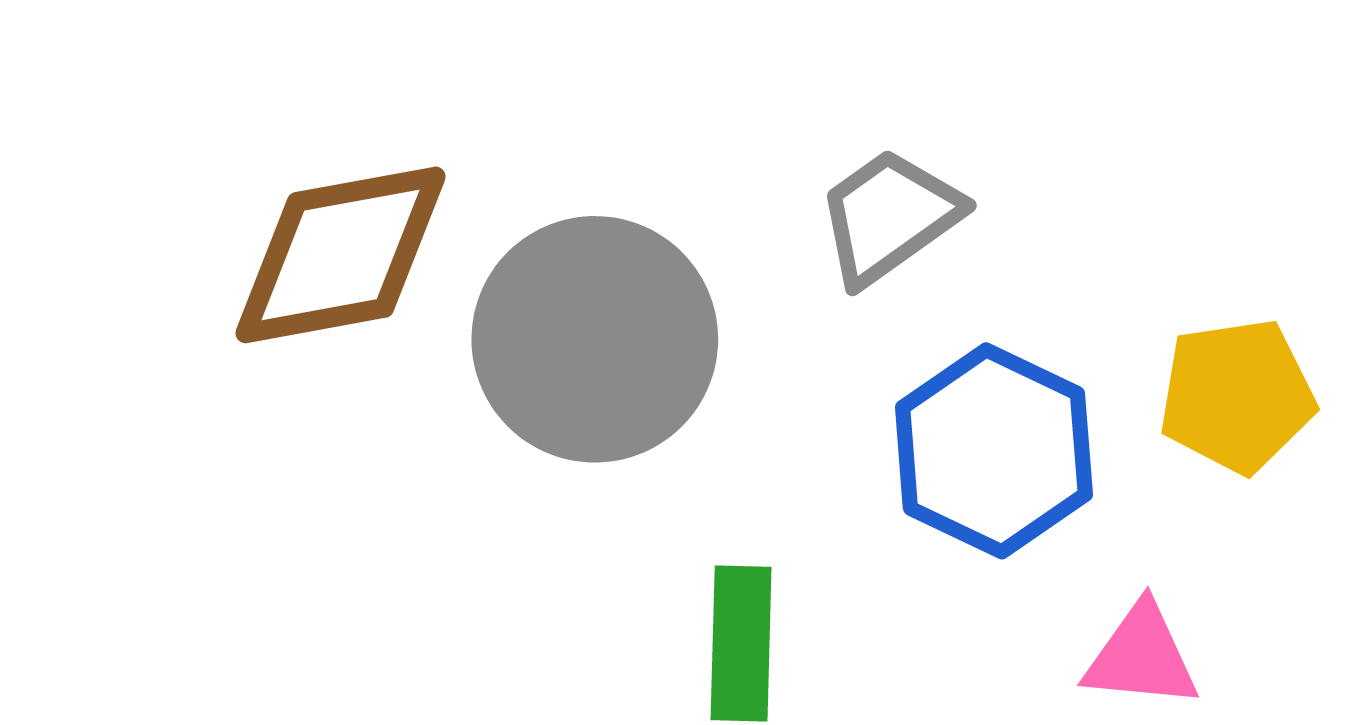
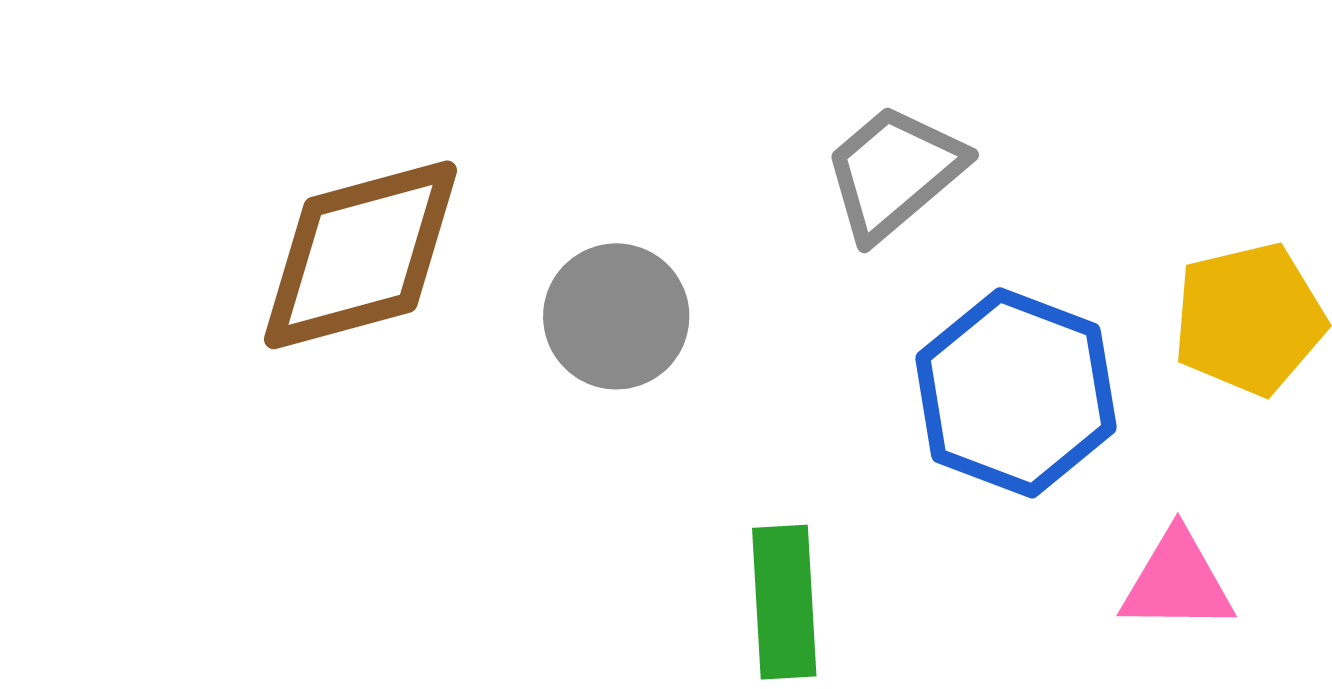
gray circle: (595, 339) -> (616, 316), size x0.6

